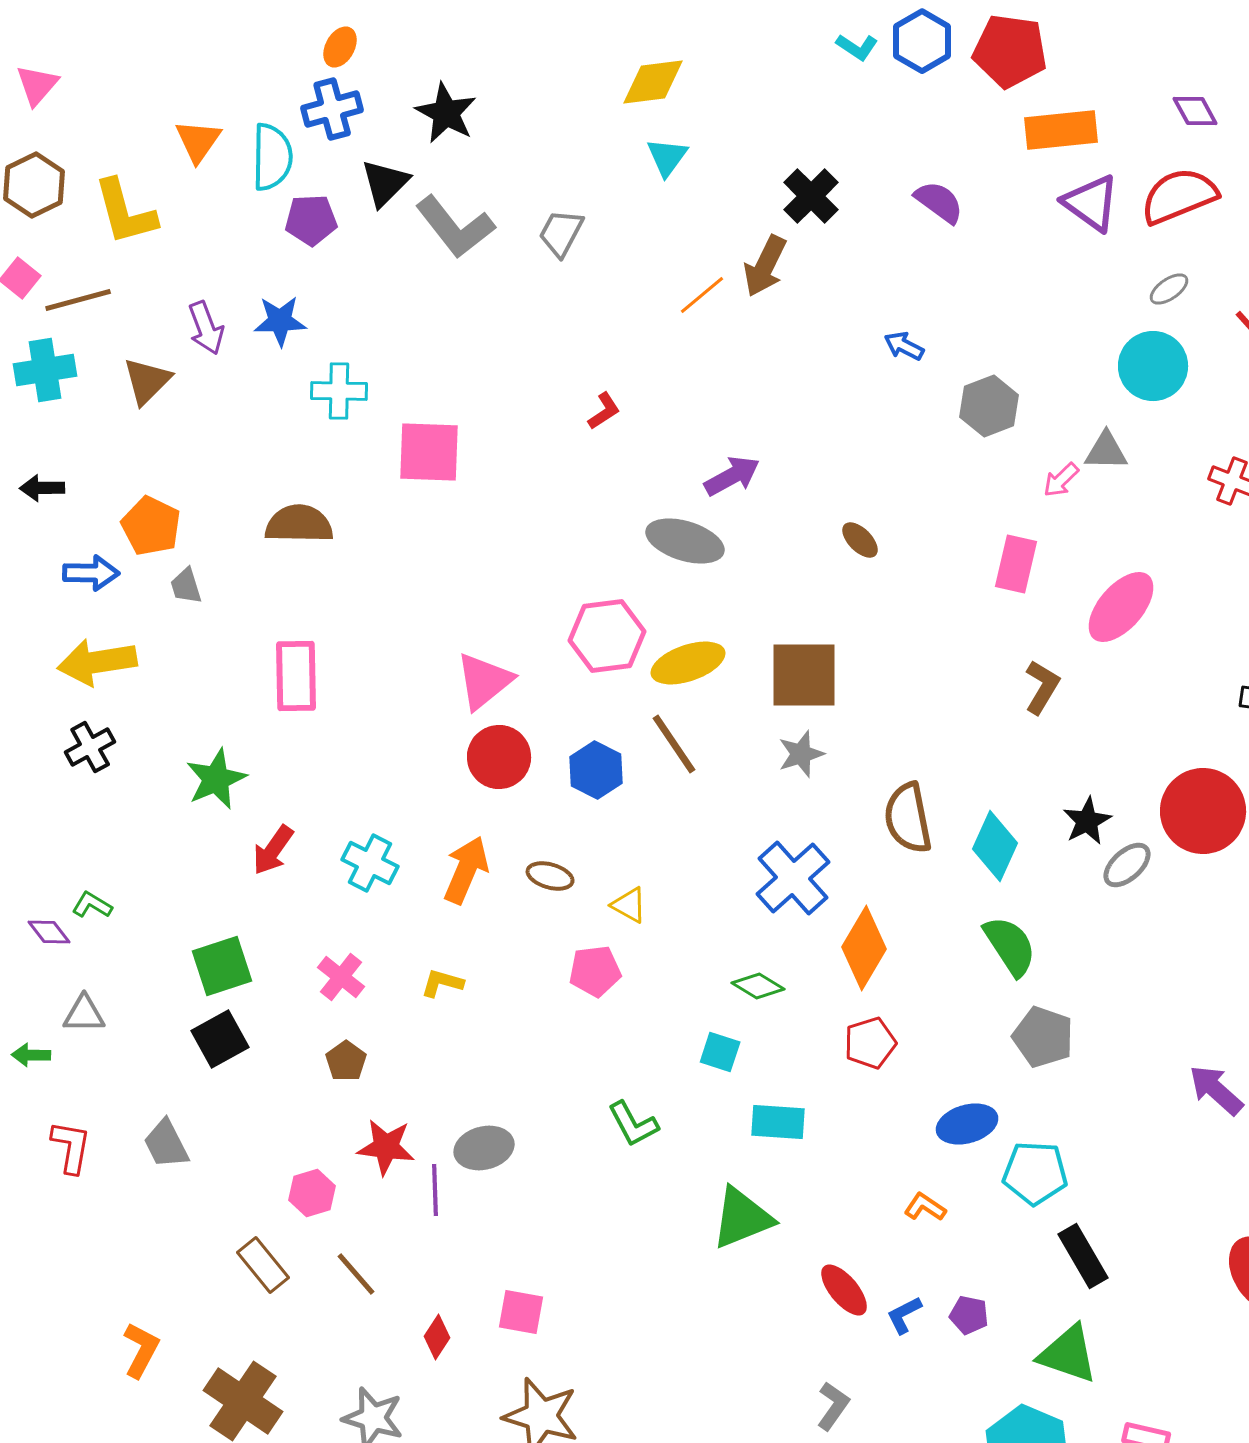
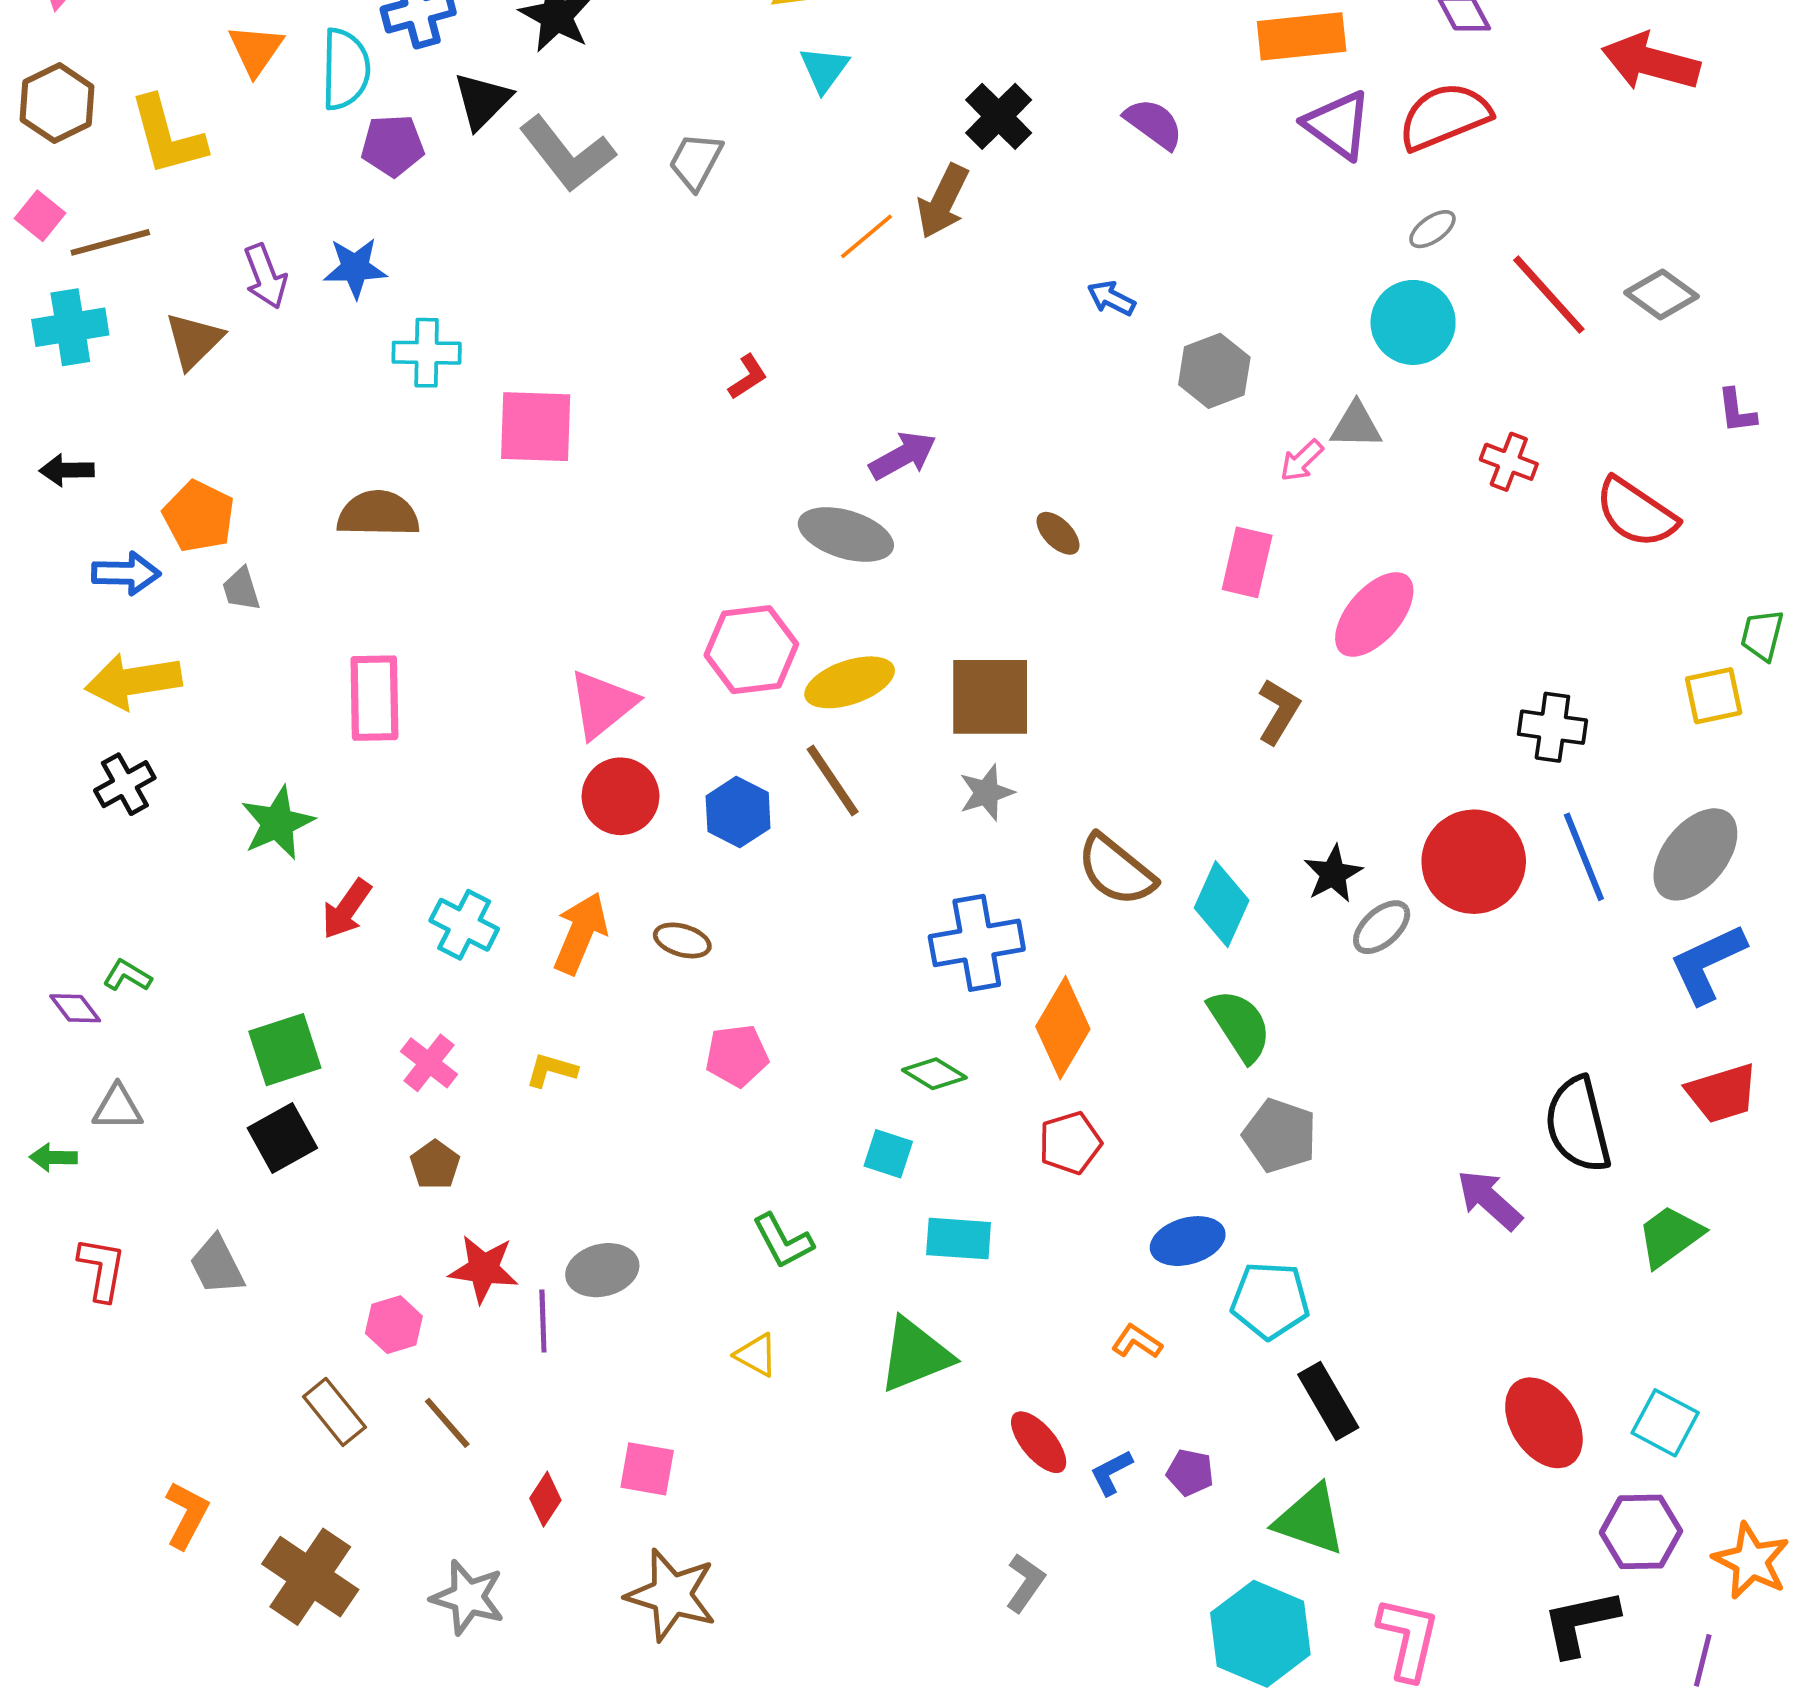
brown semicircle: (908, 818) -> (1116, 870), turned -40
blue cross: (793, 878) -> (977, 943), turned 32
yellow triangle: (629, 905) -> (756, 1355), moved

